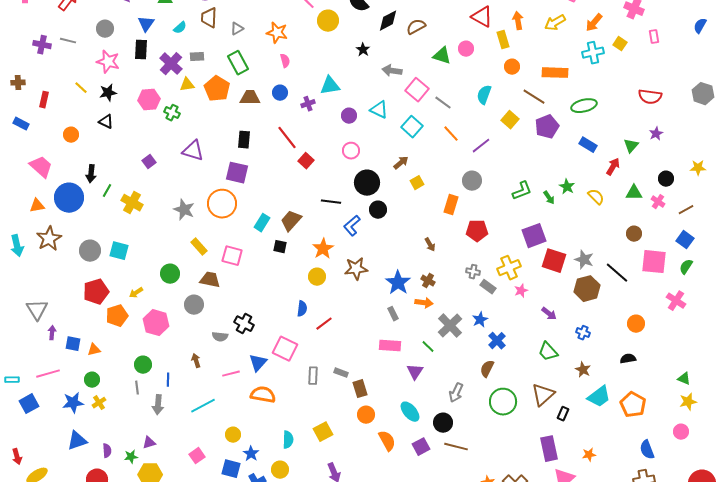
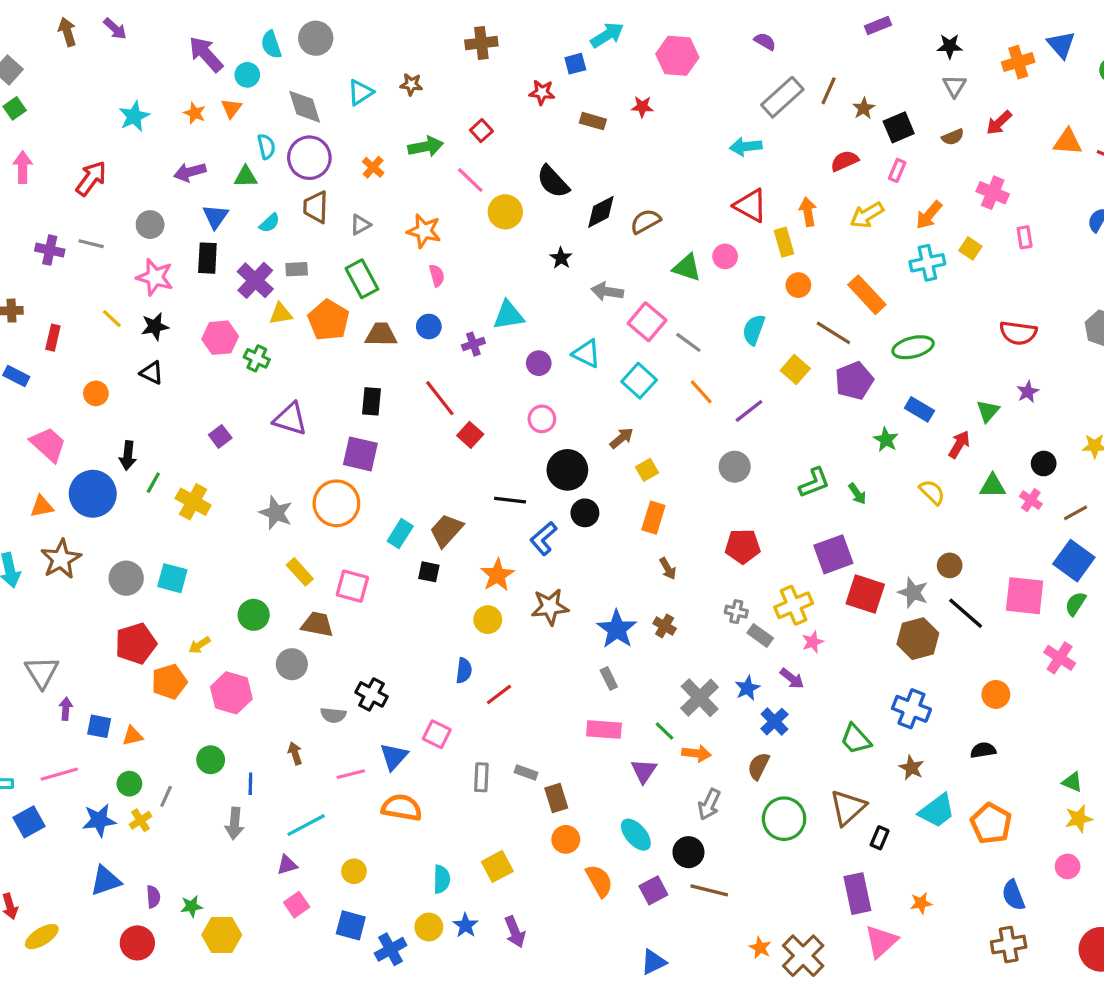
orange rectangle: (555, 73) -> (867, 295), turned 45
green star: (567, 187) -> (886, 440), moved
orange rectangle: (451, 205) -> (653, 518), moved
brown circle: (634, 234) -> (950, 565), moved
blue square: (685, 240) -> (1074, 561), size x1.4
orange arrow: (424, 303) -> (696, 753), moved
purple arrow: (549, 314) -> (792, 679), moved
blue cross: (583, 333) -> (911, 709), size x1.6
pink square: (285, 349) -> (437, 734), size x0.7
gray line: (137, 388) -> (166, 796), moved, turned 32
purple triangle: (149, 443) -> (287, 865), moved
blue star: (251, 454) -> (465, 925), moved

